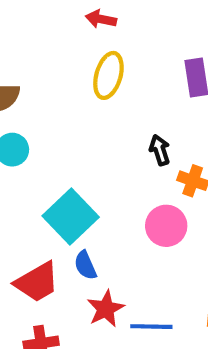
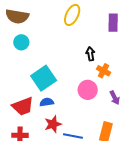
blue semicircle: (85, 265) -> (47, 102), turned 96

